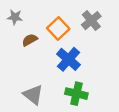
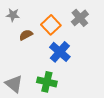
green cross: (76, 94) -> (47, 82), moved
gray triangle: (33, 95) -> (14, 84), moved

